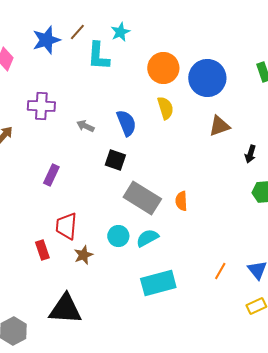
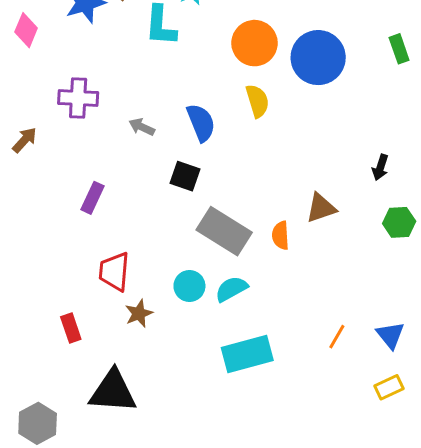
brown triangle: (219, 126) -> (321, 208), moved
red rectangle: (42, 250) -> (71, 328), moved

